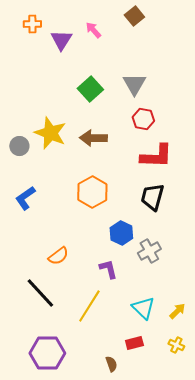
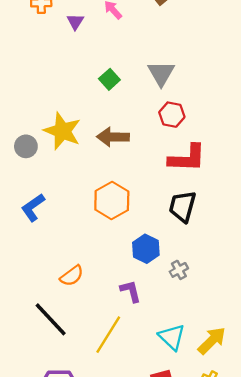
purple triangle: (61, 40) -> (75, 22), size x0.7
green square: (90, 89) -> (109, 79), size x0.7
gray cross: (149, 251) -> (179, 270), size x0.7
yellow arrow: (177, 311) -> (212, 341), size x1.5

